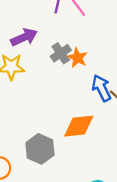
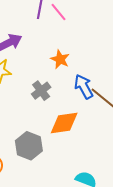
gray cross: (61, 53) -> (41, 91), moved

